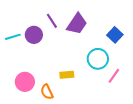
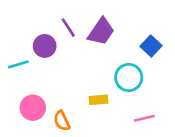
cyan line: (13, 37) -> (18, 64), moved
yellow rectangle: (67, 75) -> (98, 100), moved
pink line: (114, 76) -> (144, 118), moved, turned 42

